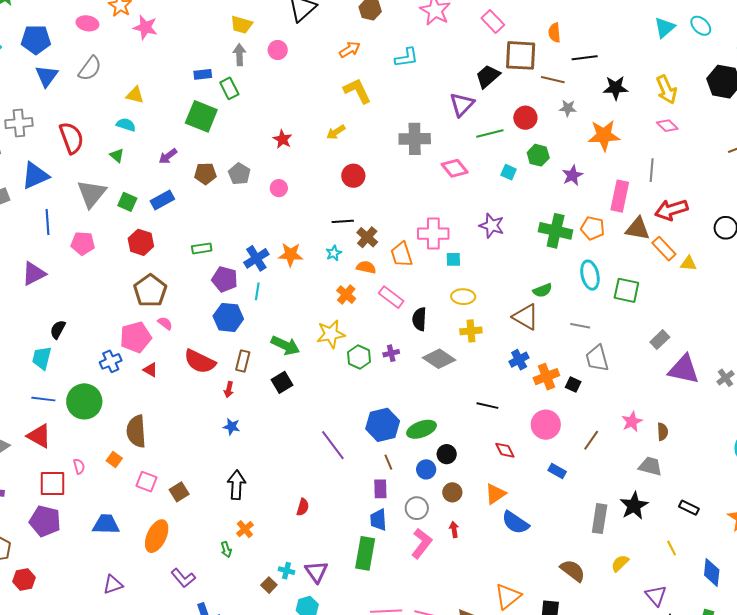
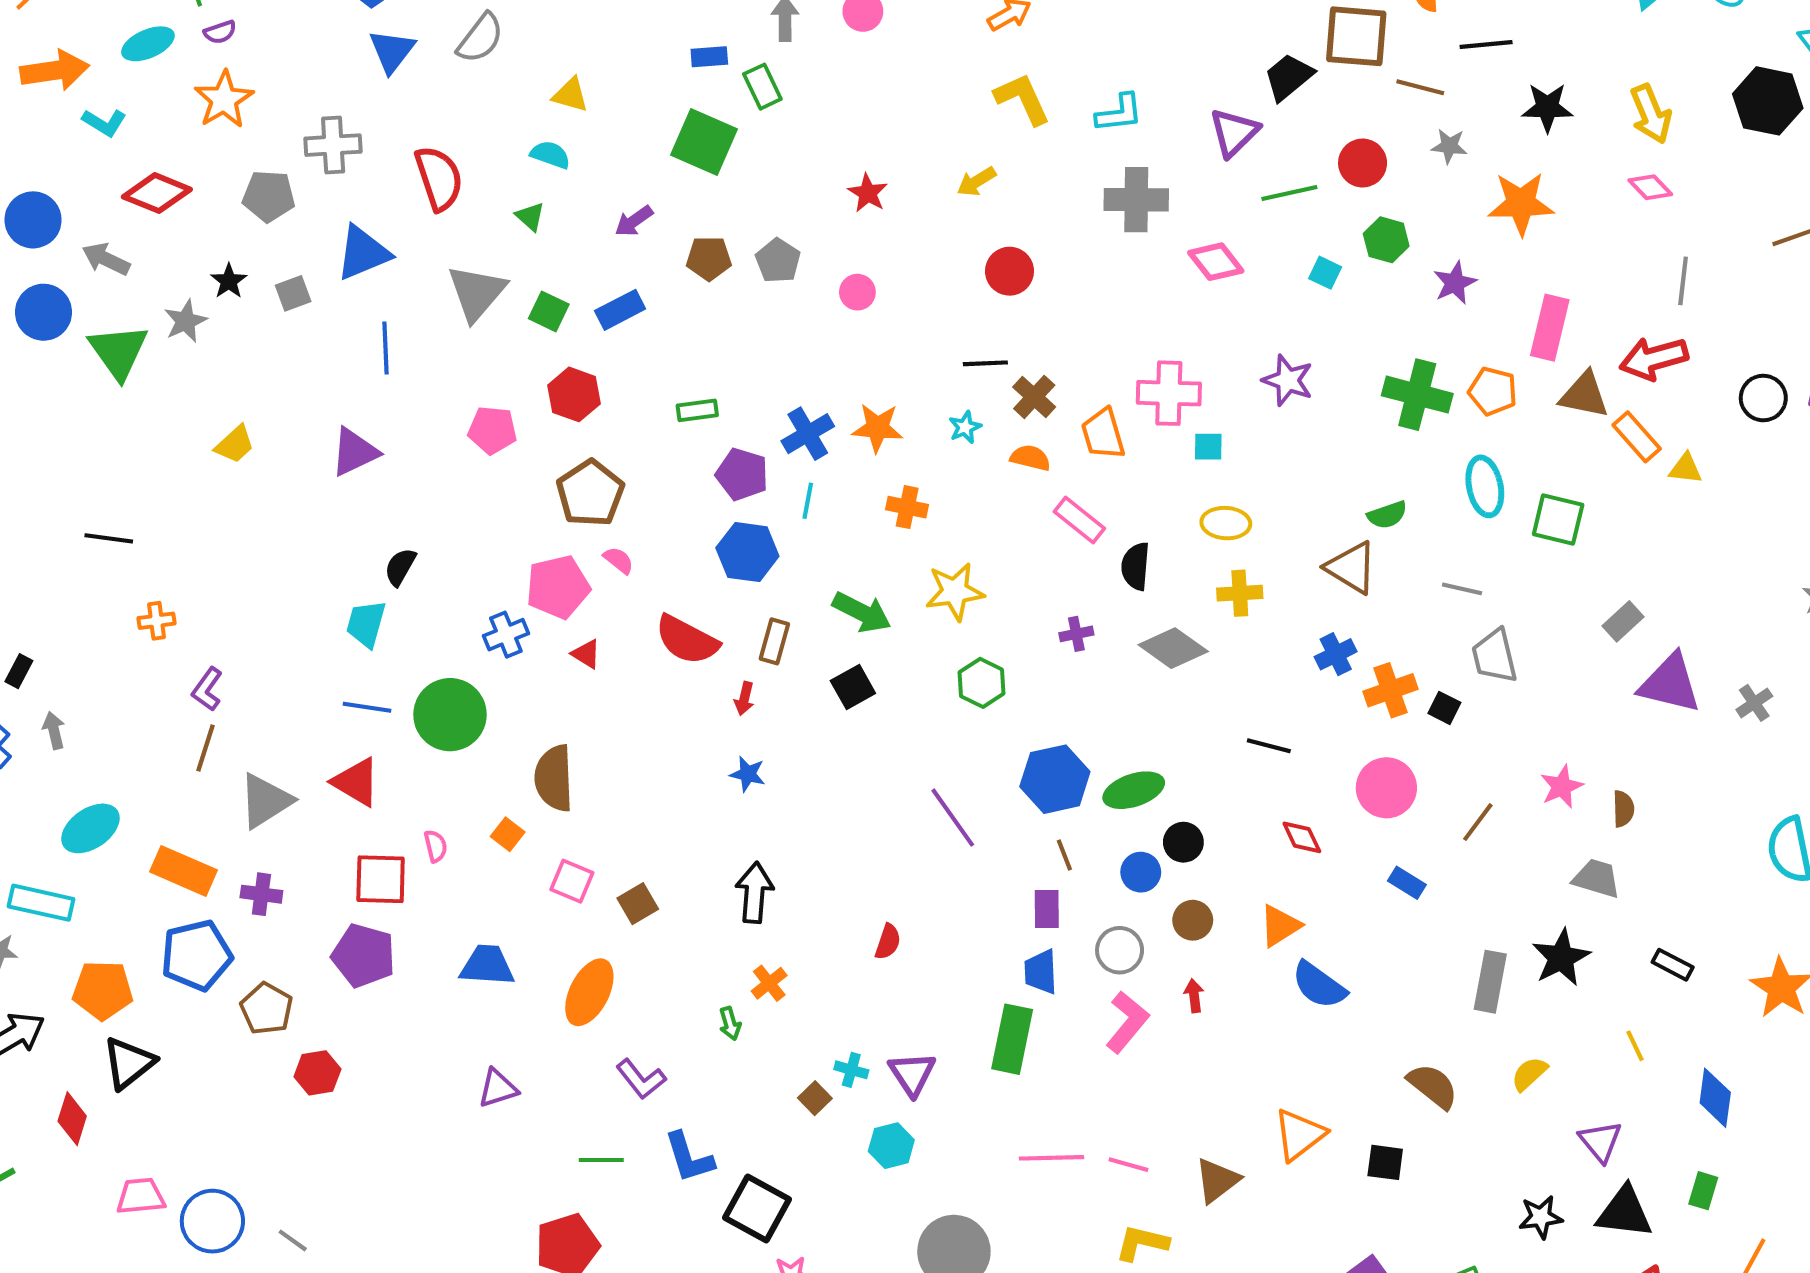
cyan L-shape: (406, 58) -> (1119, 113), moved
gray line: (652, 170) -> (1683, 281), moved
pink pentagon: (83, 243) -> (492, 430), moved
orange cross: (346, 295) -> (907, 507), moved, turned -30
green hexagon: (359, 357) -> (982, 683), moved

